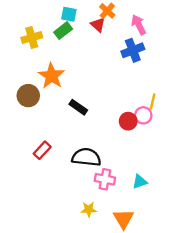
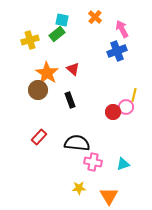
red triangle: (98, 25) -> (73, 69), moved
brown circle: (28, 96) -> (38, 90), moved
black rectangle: (78, 107) -> (70, 100), turned 35

